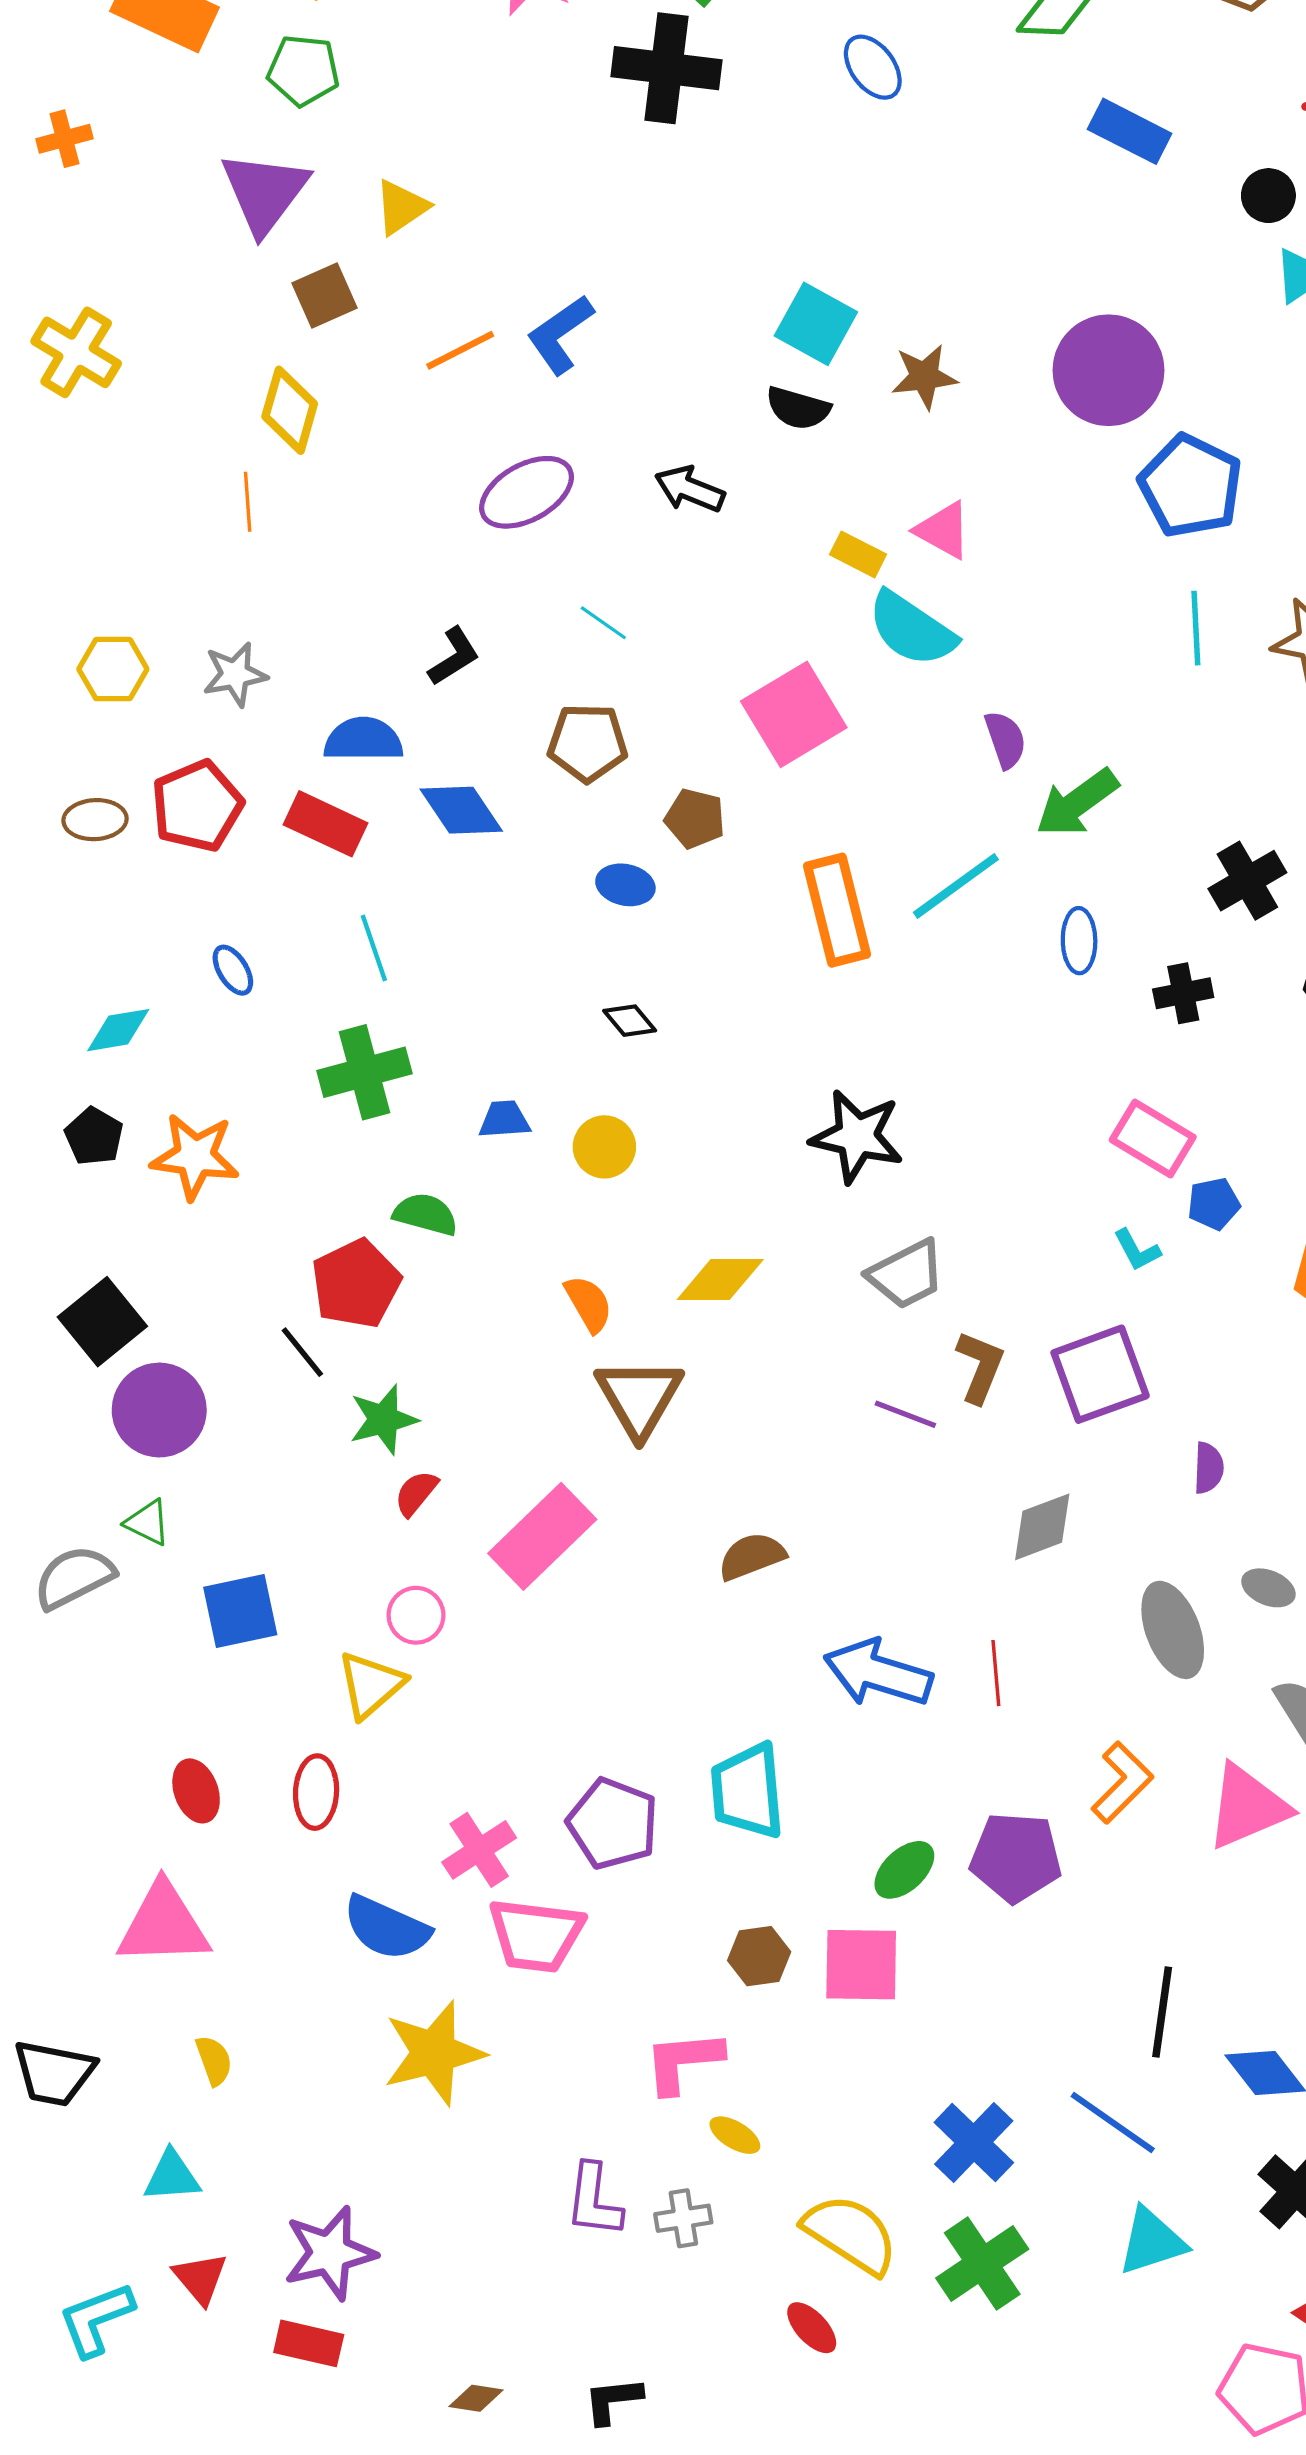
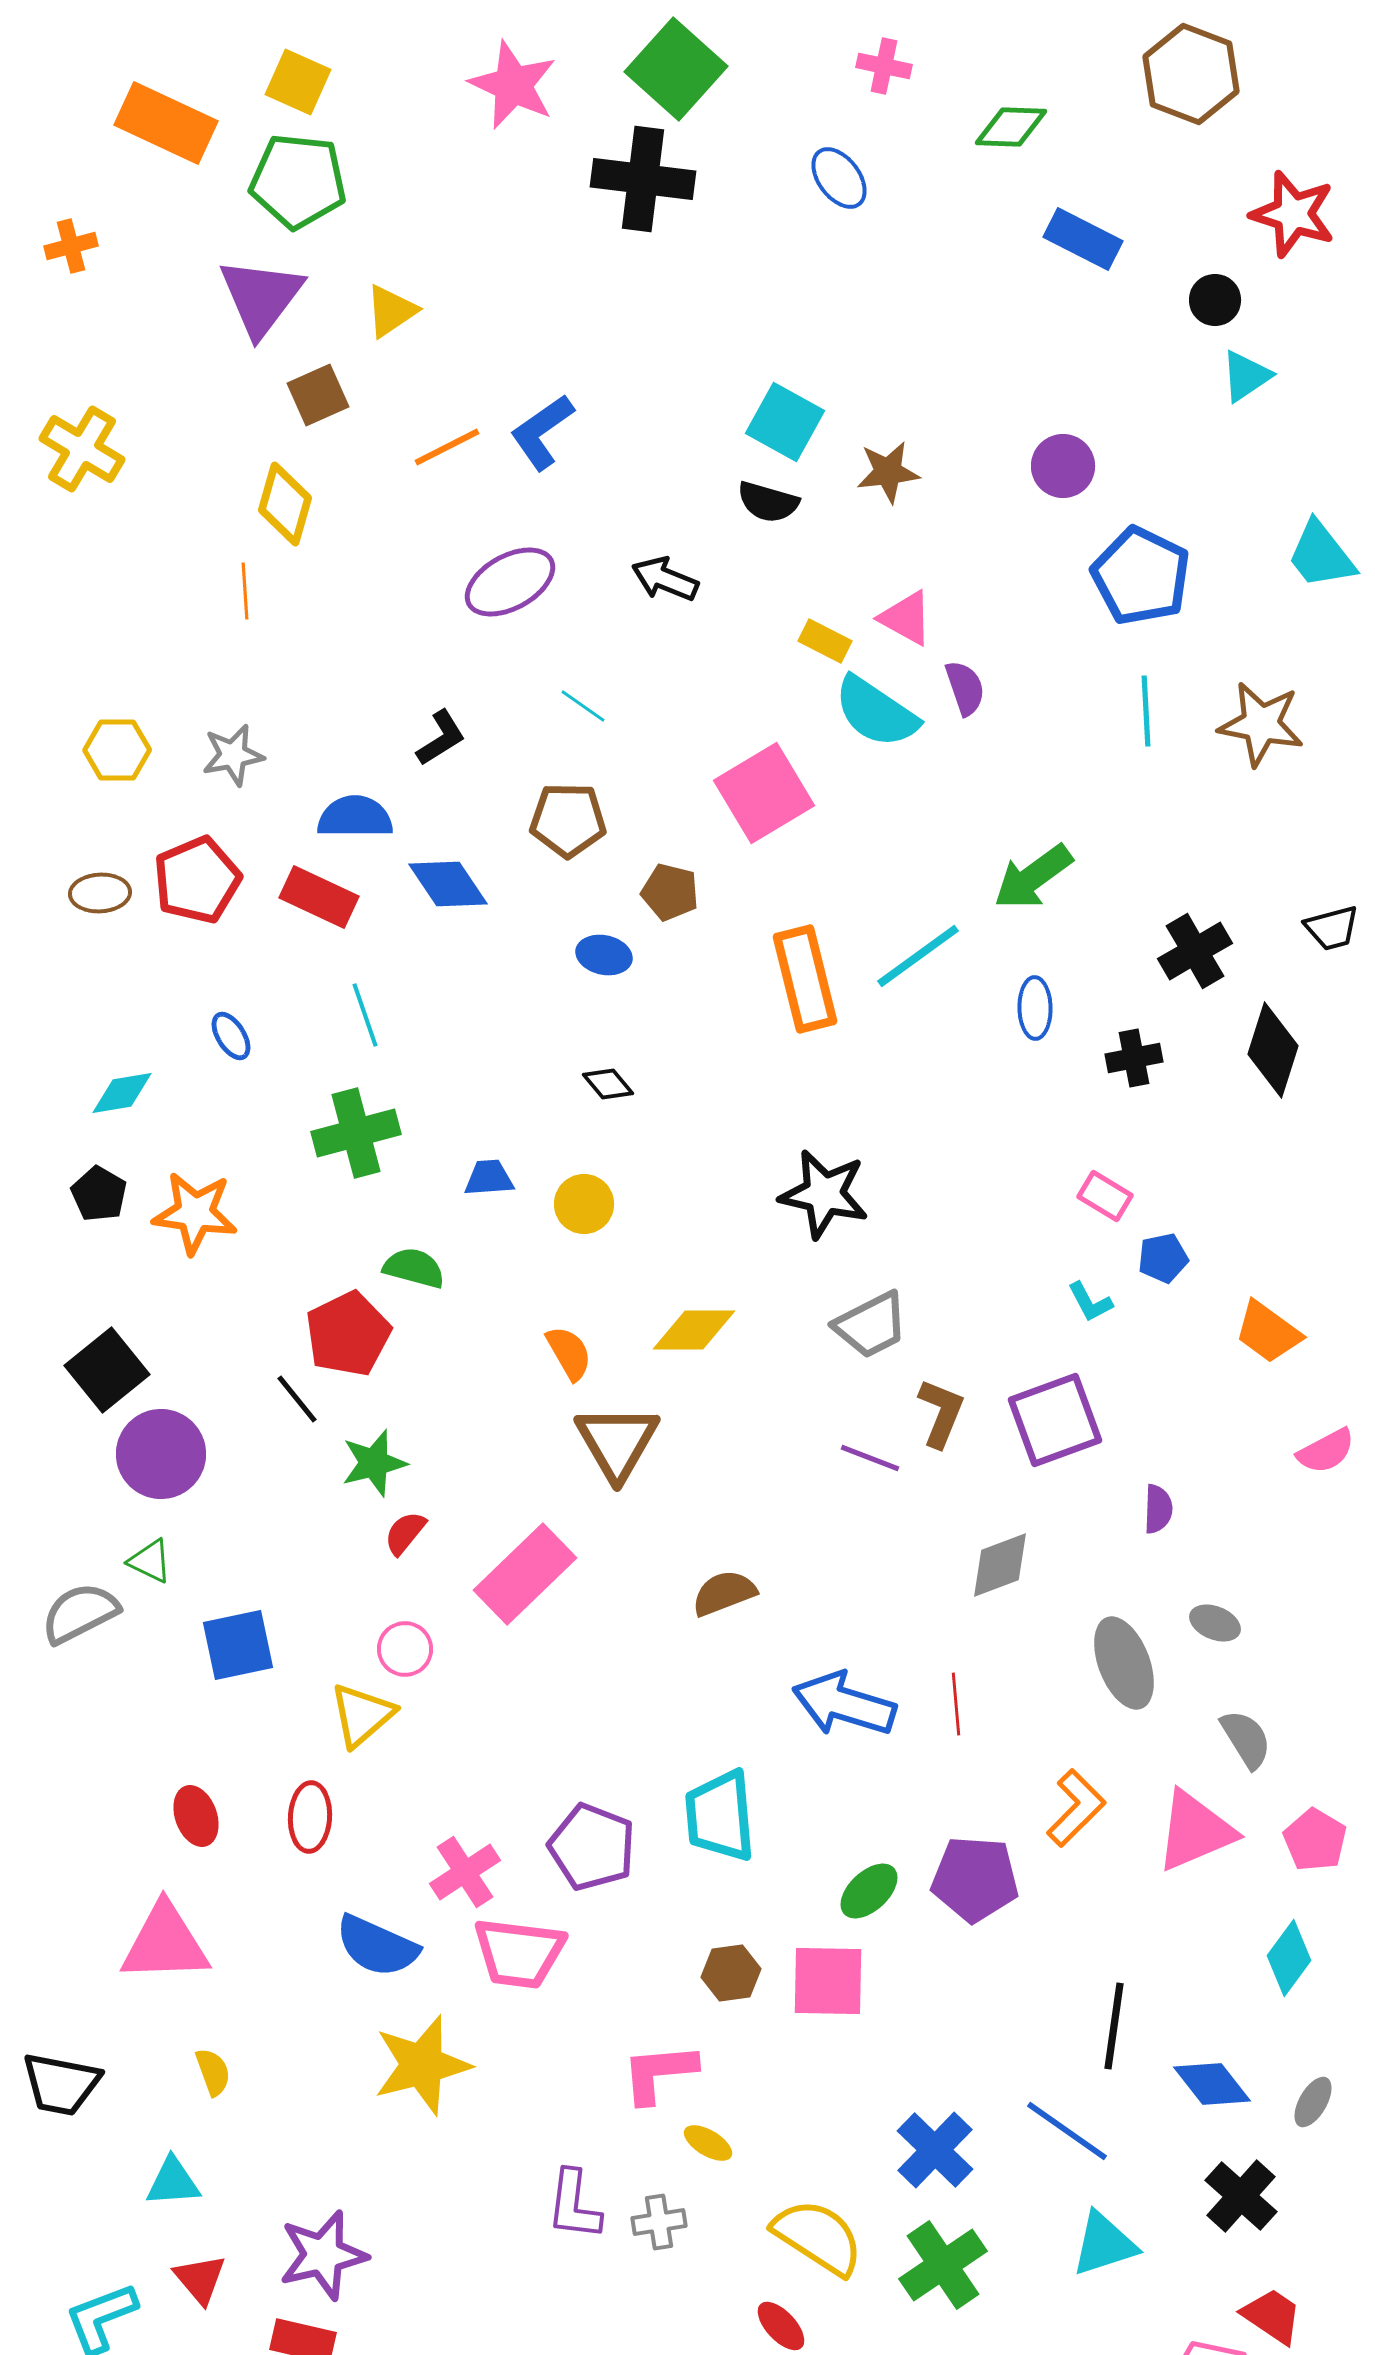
green pentagon: (303, 70) -> (298, 181), size x1.4
purple circle: (1108, 370) -> (1063, 466), size x0.6
purple semicircle: (1005, 740) -> (965, 688), moved
pink rectangle: (1153, 1138) -> (1105, 1196), size x0.7

